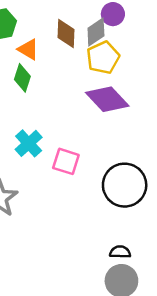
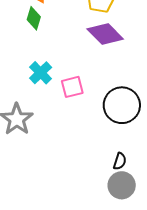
pink square: (66, 161) -> (72, 87), turned -30
black semicircle: (120, 252) -> (120, 161), turned 108

